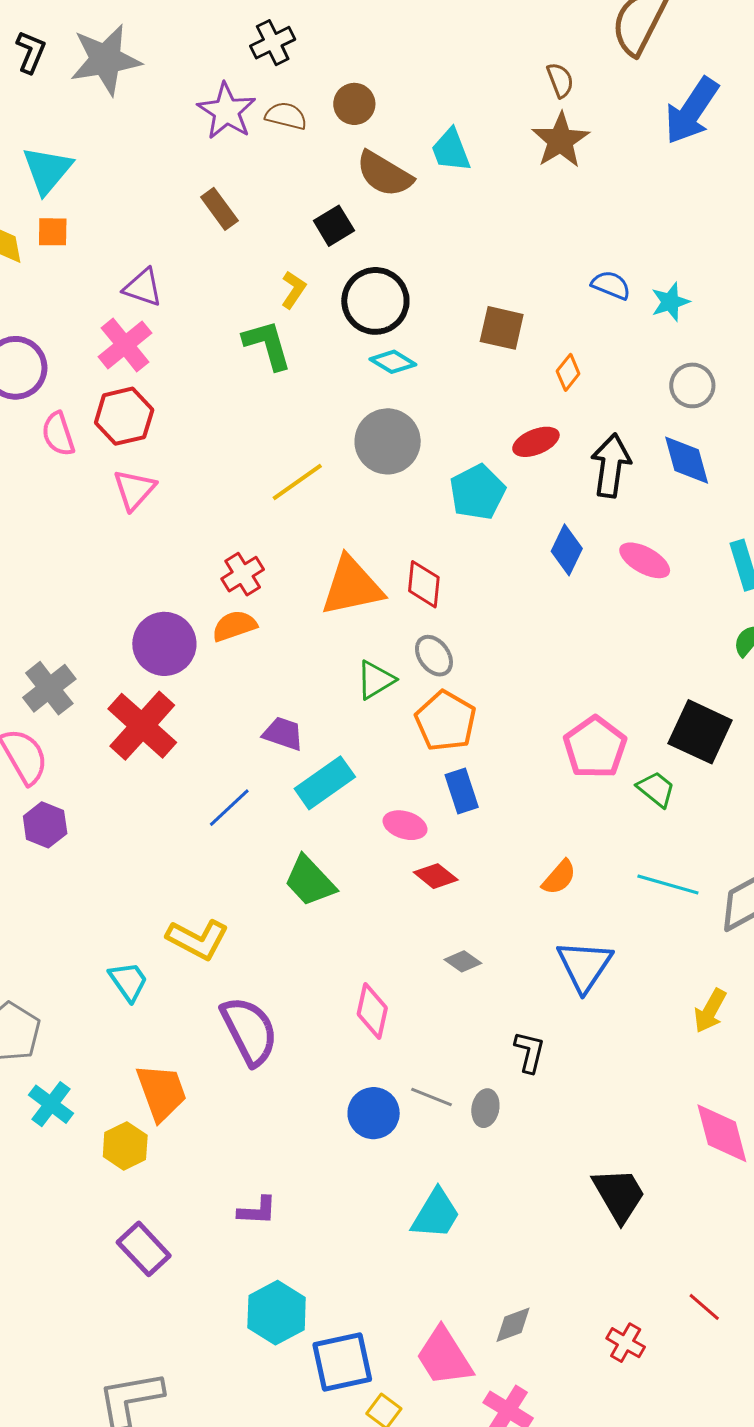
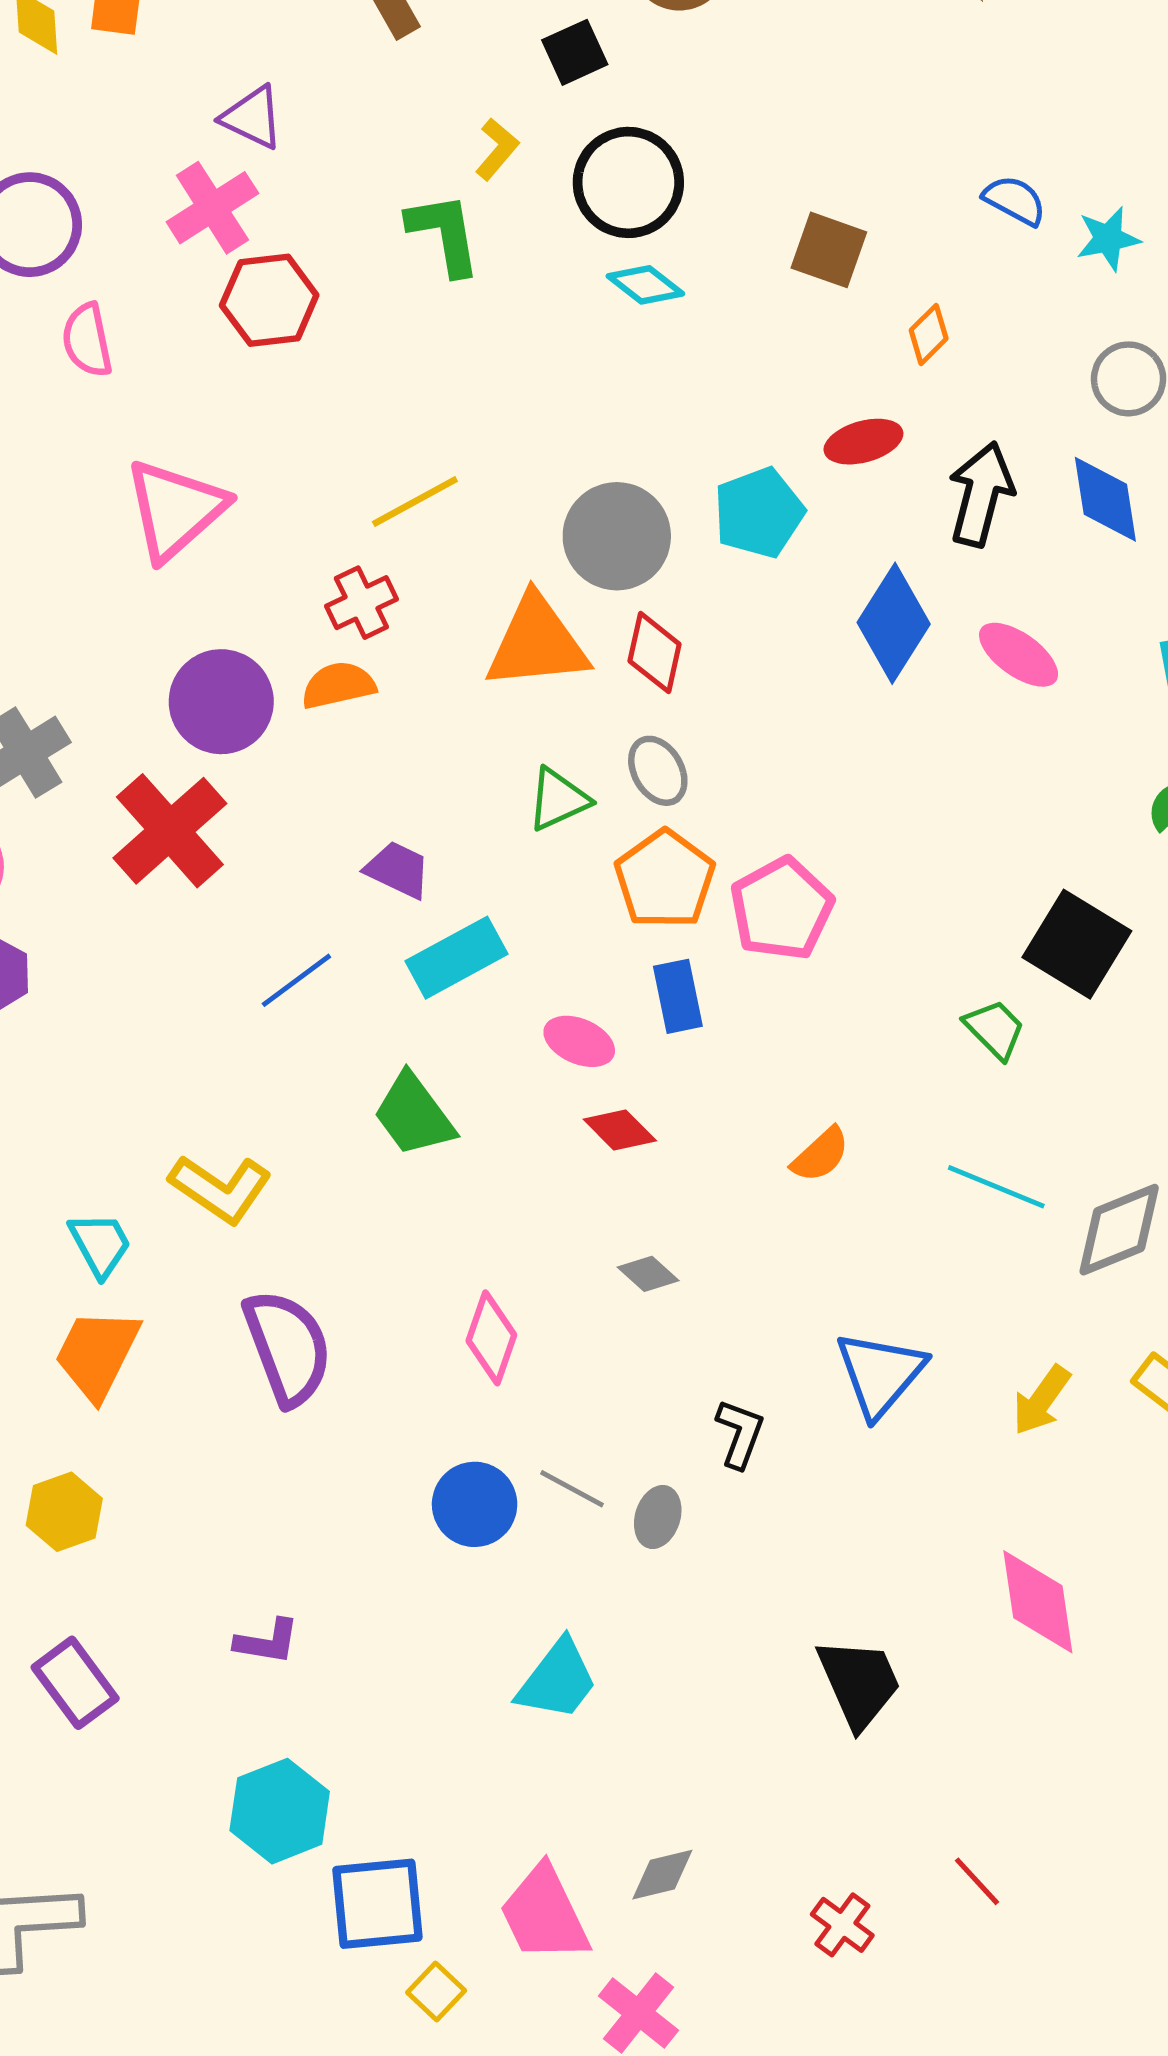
red hexagon: (124, 416) -> (269, 300), moved
gray circle: (388, 441) -> (617, 536), moved
yellow line: (297, 482) -> (415, 502), moved
pink triangle: (134, 490) -> (175, 510), moved, size x1.5
blue diamond: (567, 550) -> (894, 623), size x1.4
pink pentagon: (595, 747) -> (782, 909), moved
blue triangle: (585, 966) -> (880, 1374), moved
orange trapezoid: (161, 1092) -> (97, 1354), moved, turned -140

